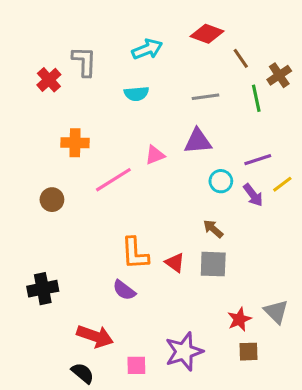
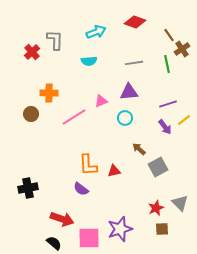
brown line: (241, 58) -> (169, 35), moved
cyan circle: (221, 181) -> (125, 118), moved
brown circle: (52, 200) -> (31, 114), moved
red triangle: (175, 263) -> (114, 171), turned -48
gray square: (213, 264) -> (158, 167), moved, turned -30
pink square: (136, 365) -> (89, 238), size x1.6

